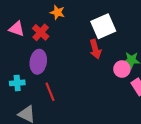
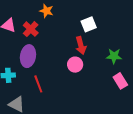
white square: (103, 26) -> (89, 24), size x0.7
pink circle: (122, 69) -> (75, 65), moved

